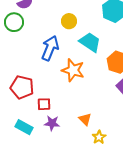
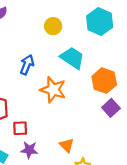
yellow circle: (69, 21) -> (53, 26), moved
blue arrow: (50, 48) -> (27, 65), size x0.7

